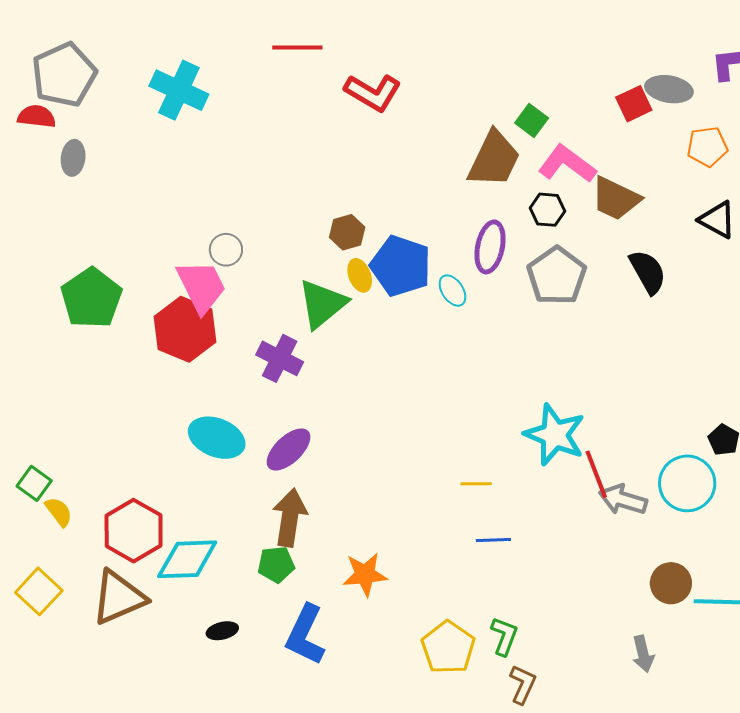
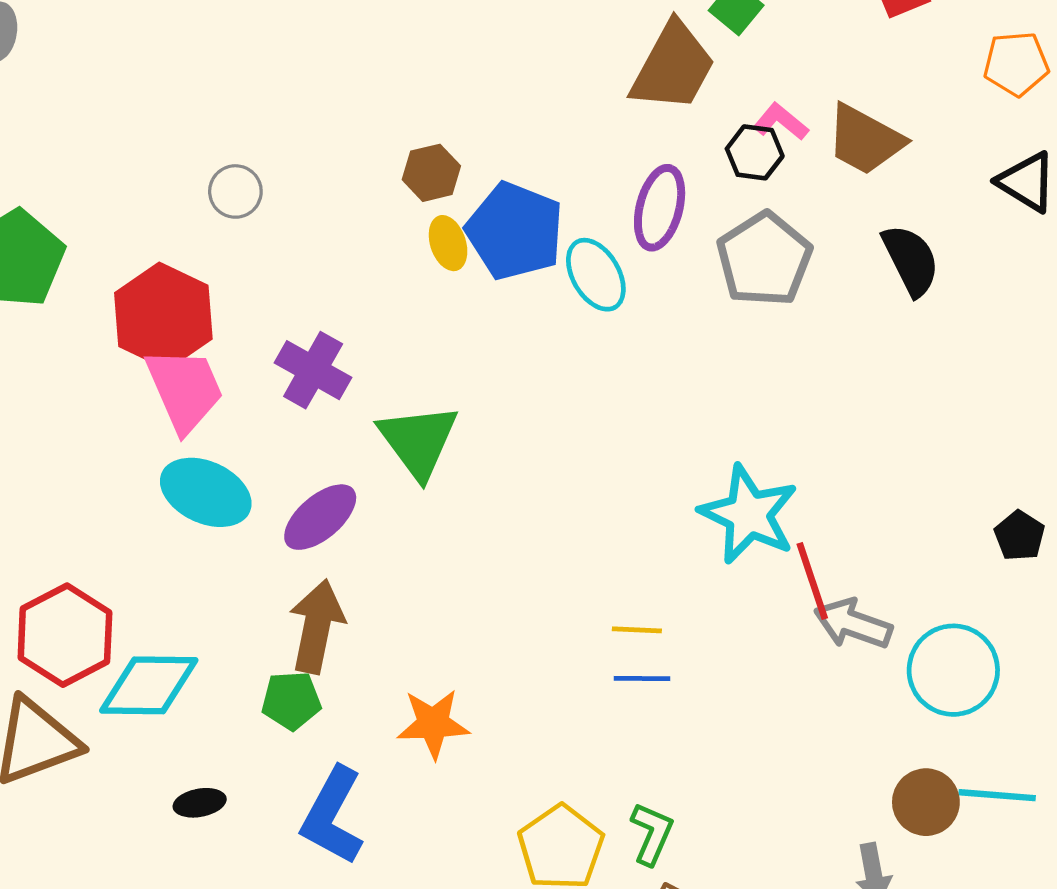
pink L-shape: (567, 164) -> (781, 122), moved, size x0.6
pink trapezoid: (202, 286) -> (185, 390), moved
cyan ellipse: (452, 291) -> (596, 275), size x1.4
green triangle: (322, 304) -> (418, 441), moved, turned -30
cyan circle: (687, 483) -> (953, 670), moved
yellow line: (476, 484) -> (637, 630), moved
brown circle: (671, 583) -> (926, 802), moved

